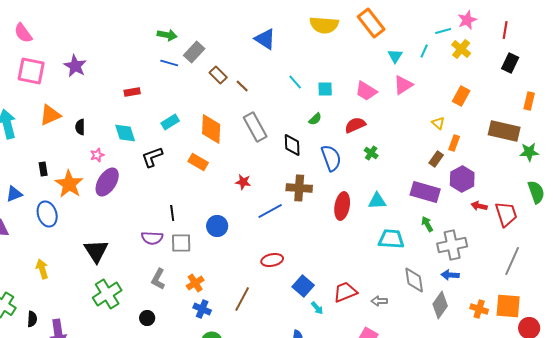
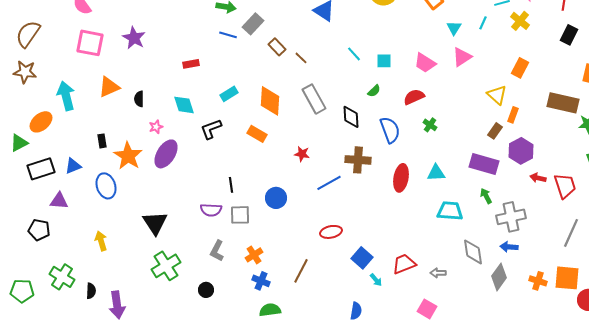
yellow triangle: (438, 123) -> (497, 95), size x1.5

